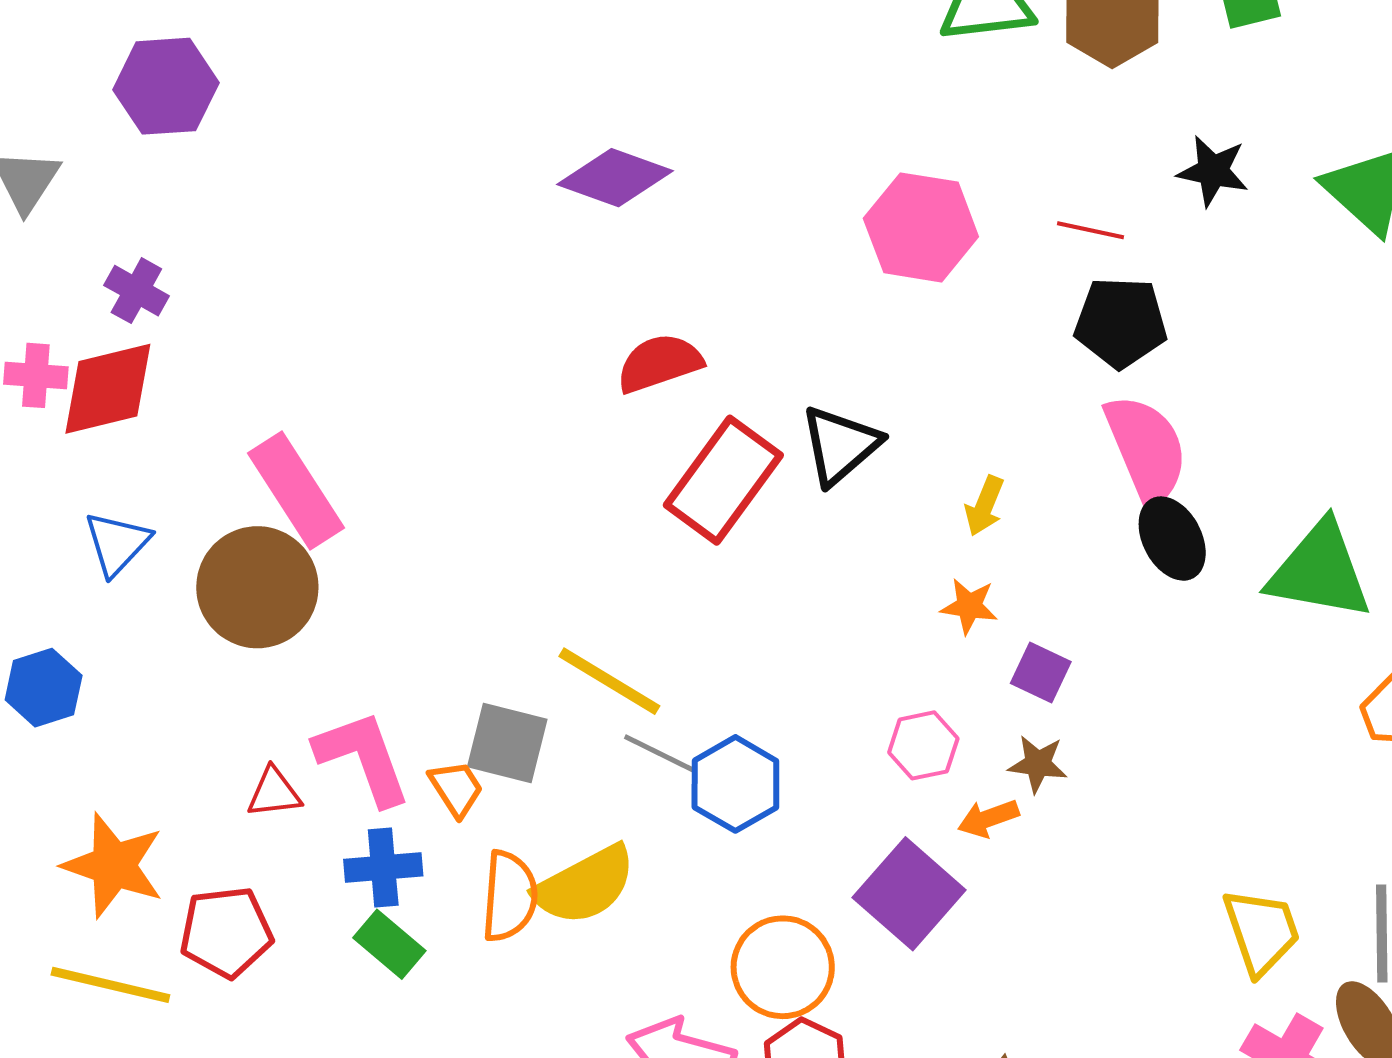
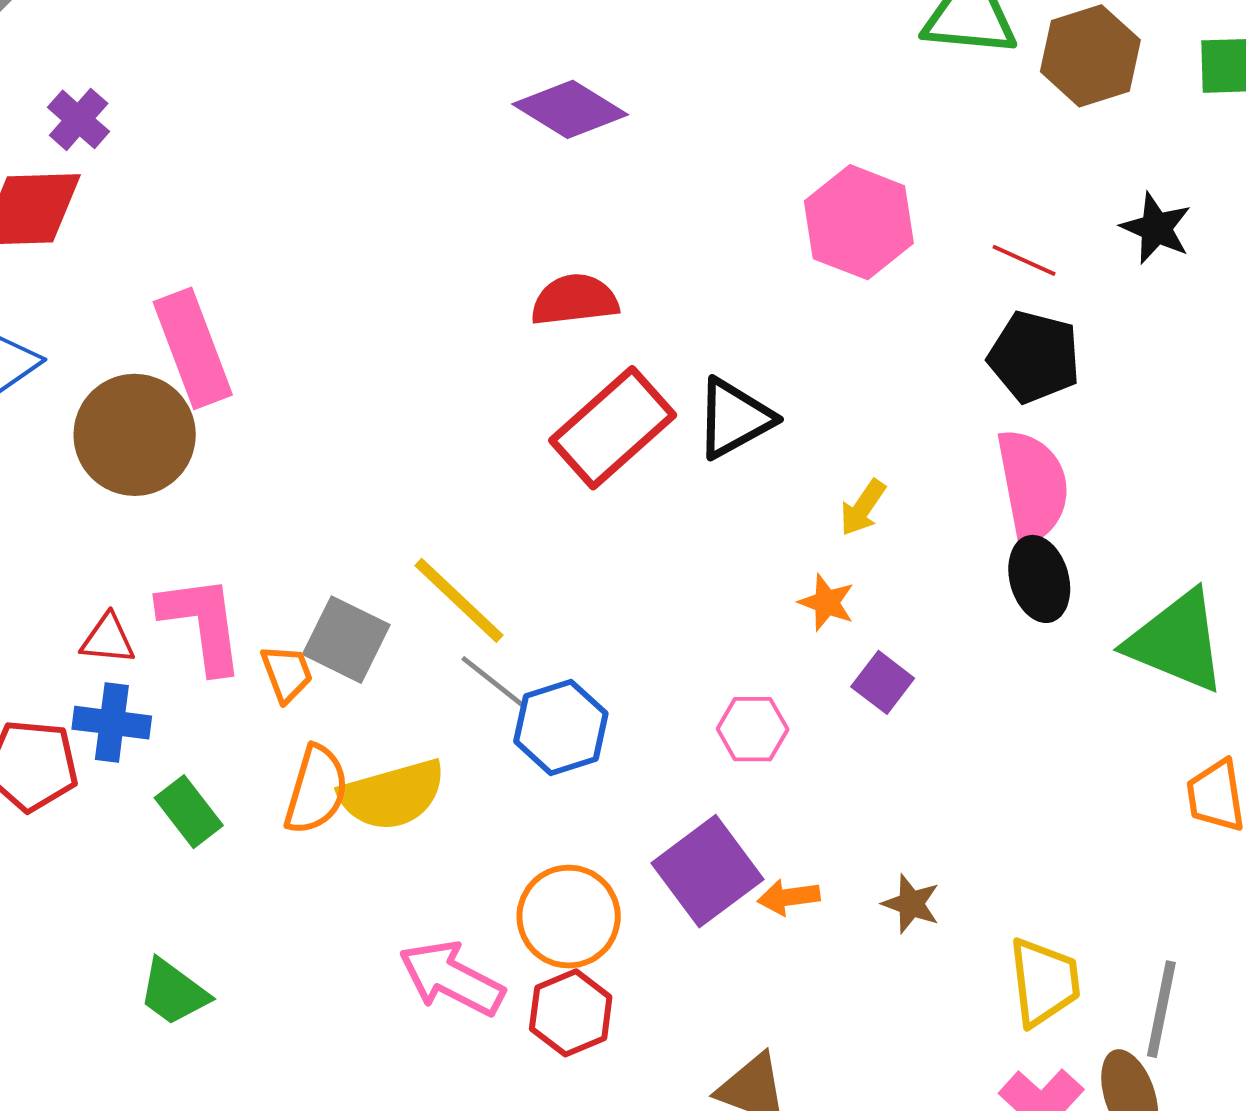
brown star: (1038, 764) -> (911, 904), moved
orange arrow: (988, 818) -> (789, 897), moved
blue cross: (383, 868) -> (112, 723), moved

